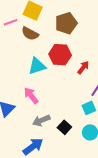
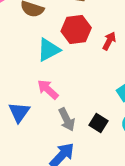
gray arrow: (41, 120) -> (67, 119), turned -84

